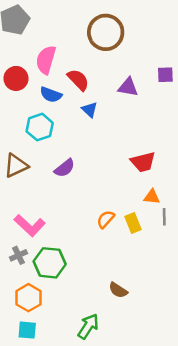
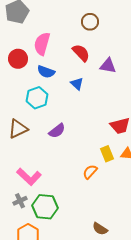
brown circle: (106, 32) -> (90, 22), size x0.6
red semicircle: (78, 80) -> (81, 53), moved
yellow rectangle: (133, 223) -> (107, 154), moved

